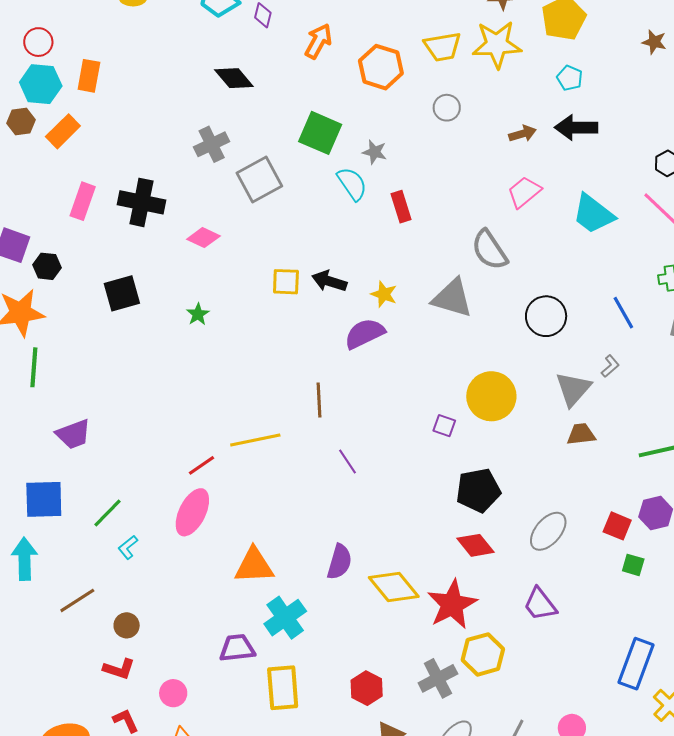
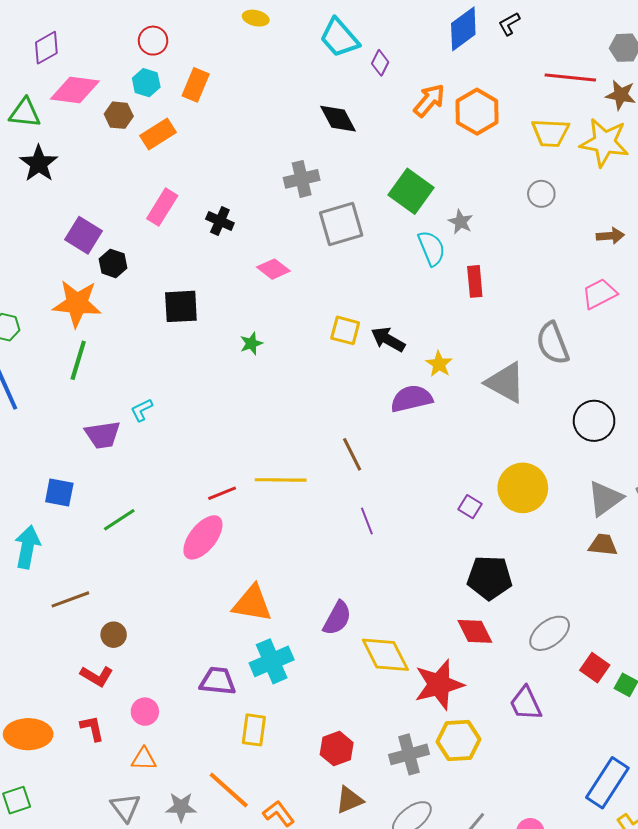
orange hexagon: (381, 67) -> (477, 112), moved
cyan hexagon: (41, 84) -> (146, 83), size x0.7
black cross: (141, 202) -> (220, 221), size x0.6
brown line: (319, 400) -> (352, 454), turned -36
blue square: (44, 499) -> (59, 493), size x0.7
red square: (617, 526) -> (595, 668), moved
cyan L-shape: (128, 547) -> (142, 410), moved
yellow rectangle: (283, 688) -> (254, 730), size x0.7

